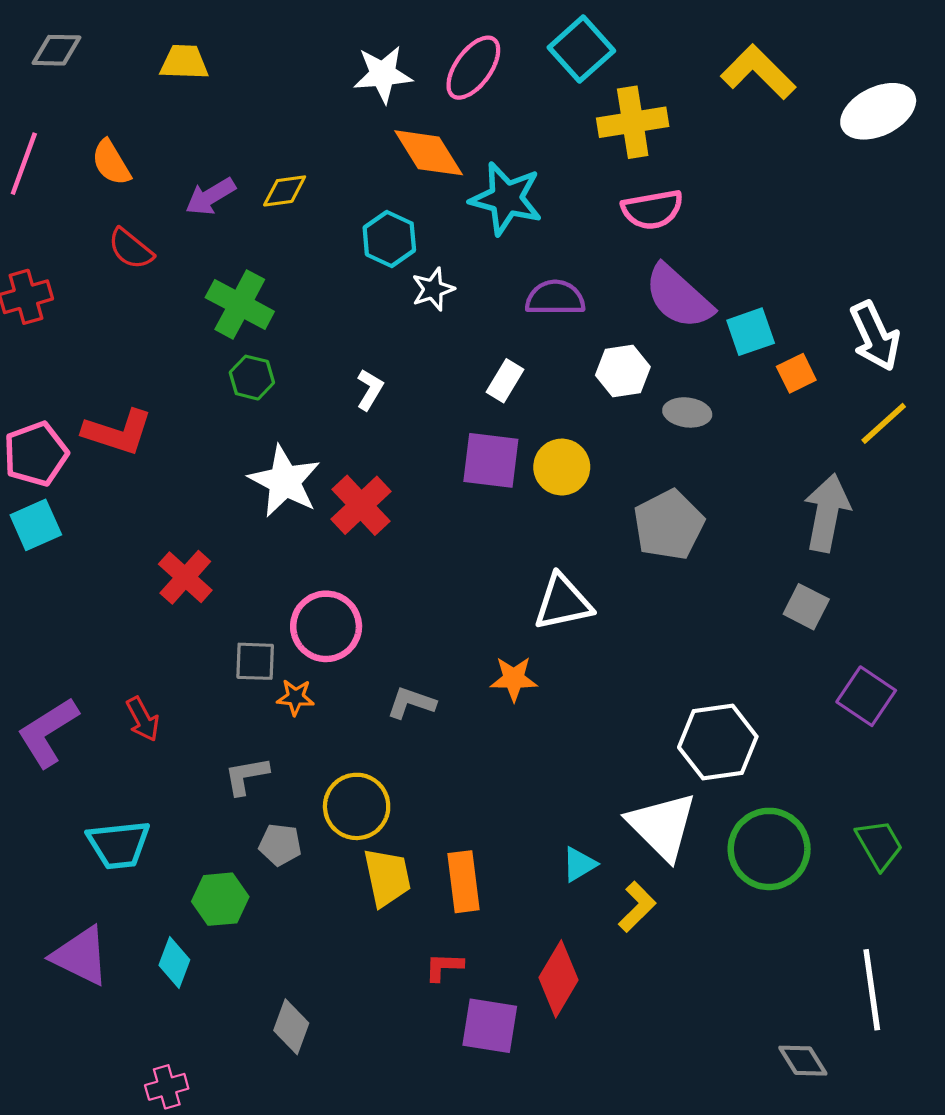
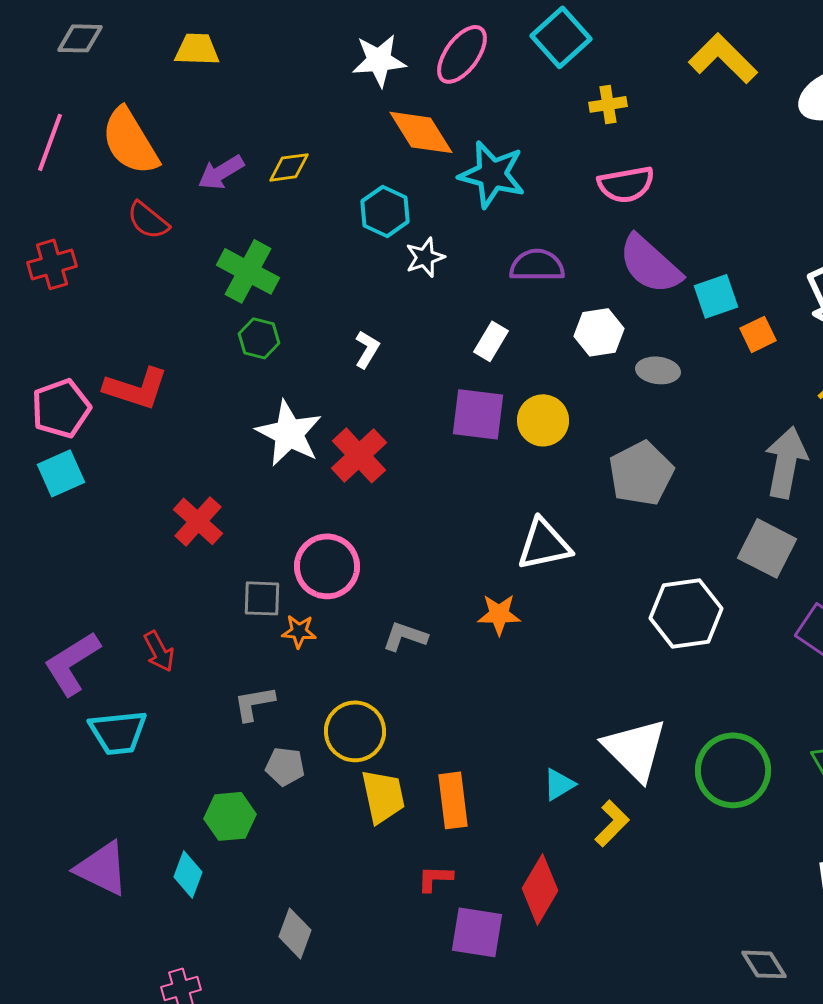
yellow cross: (633, 122) -> (608, 104), size x0.6
orange semicircle: (111, 163) -> (130, 141), size x1.6
gray square: (806, 607) -> (767, 548), size x1.4
white hexagon: (718, 742) -> (686, 613), moved
cyan trapezoid: (119, 845) -> (118, 732), moved

